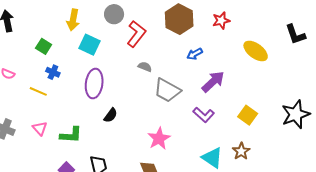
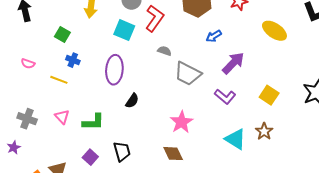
cyan square: (89, 45) -> (124, 30), moved

